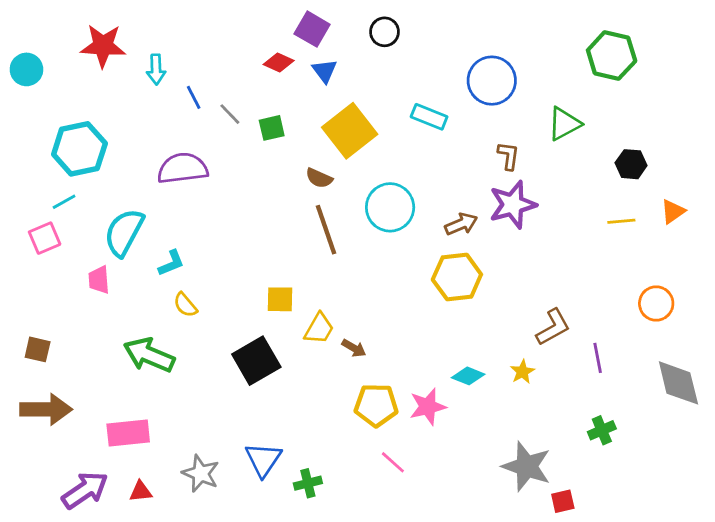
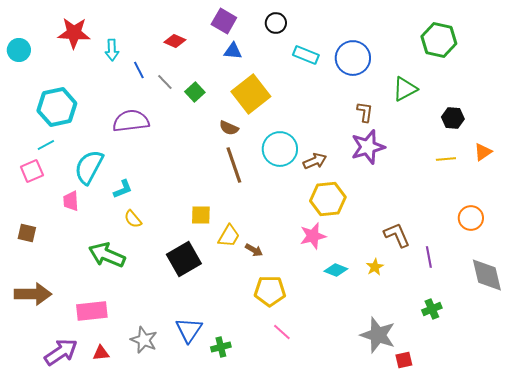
red diamond: (279, 62) -> (175, 41), moved
blue triangle: (325, 71) -> (233, 51), turned -48
cyan rectangle: (429, 117) -> (306, 55), moved
green square: (272, 128) -> (195, 92), turned -30
brown arrow: (461, 224) -> (315, 161), moved
brown L-shape: (553, 327) -> (397, 235), turned -84
brown square: (38, 349) -> (27, 233), moved
pink star: (428, 407) -> (313, 236), moved

